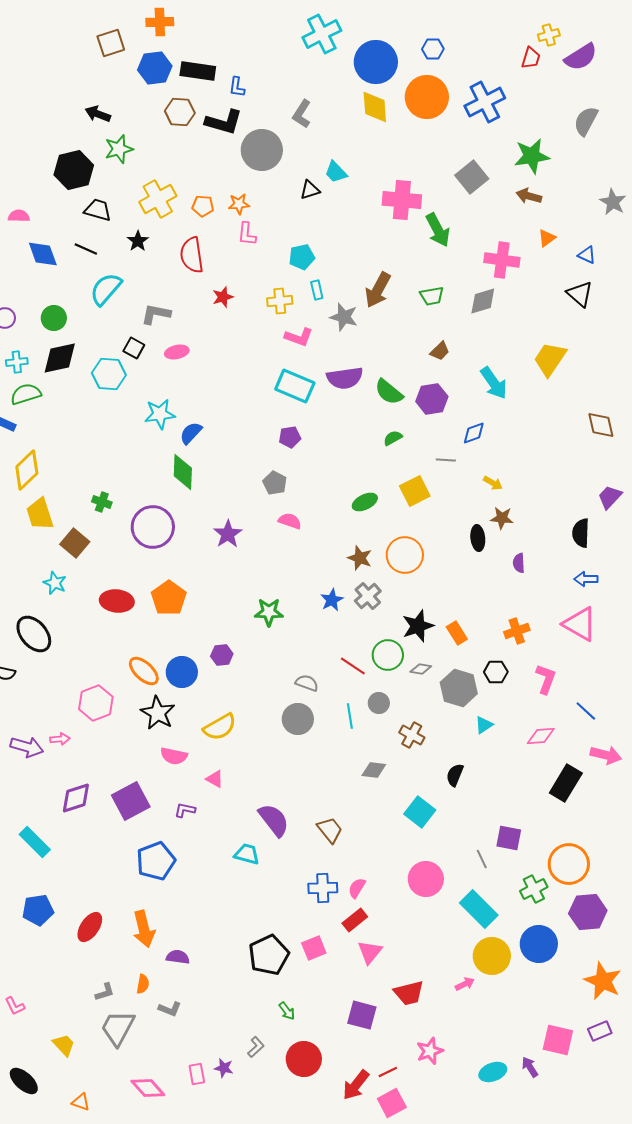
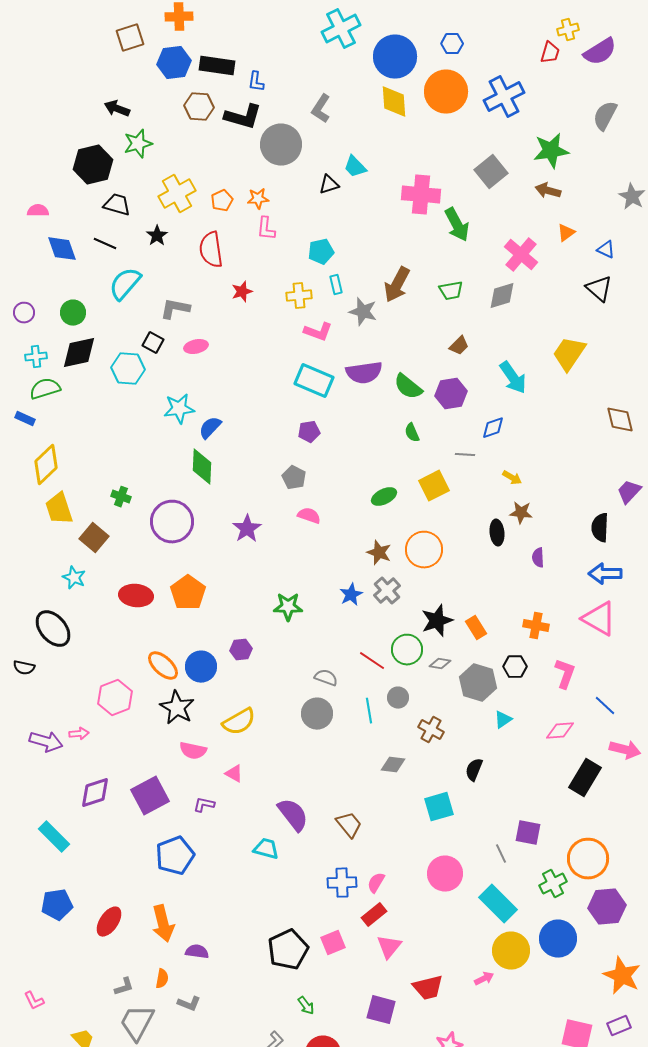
orange pentagon: (203, 206) -> (222, 201), turned -30
pink cross: (502, 260) -> (521, 255), turned 32
green semicircle: (393, 438) -> (412, 433), turned -84
blue arrow: (586, 579) -> (605, 574), size x1.4
orange cross: (517, 631) -> (536, 626), turned 30
cyan square: (420, 812) -> (439, 807), turned 36

